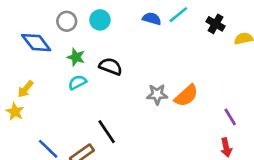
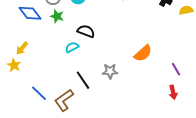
green star: (76, 57) -> (57, 16), moved
cyan semicircle: (77, 82) -> (72, 47), moved
gray star: (157, 94) -> (110, 71), moved

